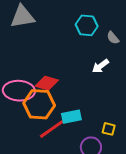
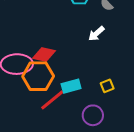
yellow square: (109, 129) -> (107, 86), moved, turned -32

